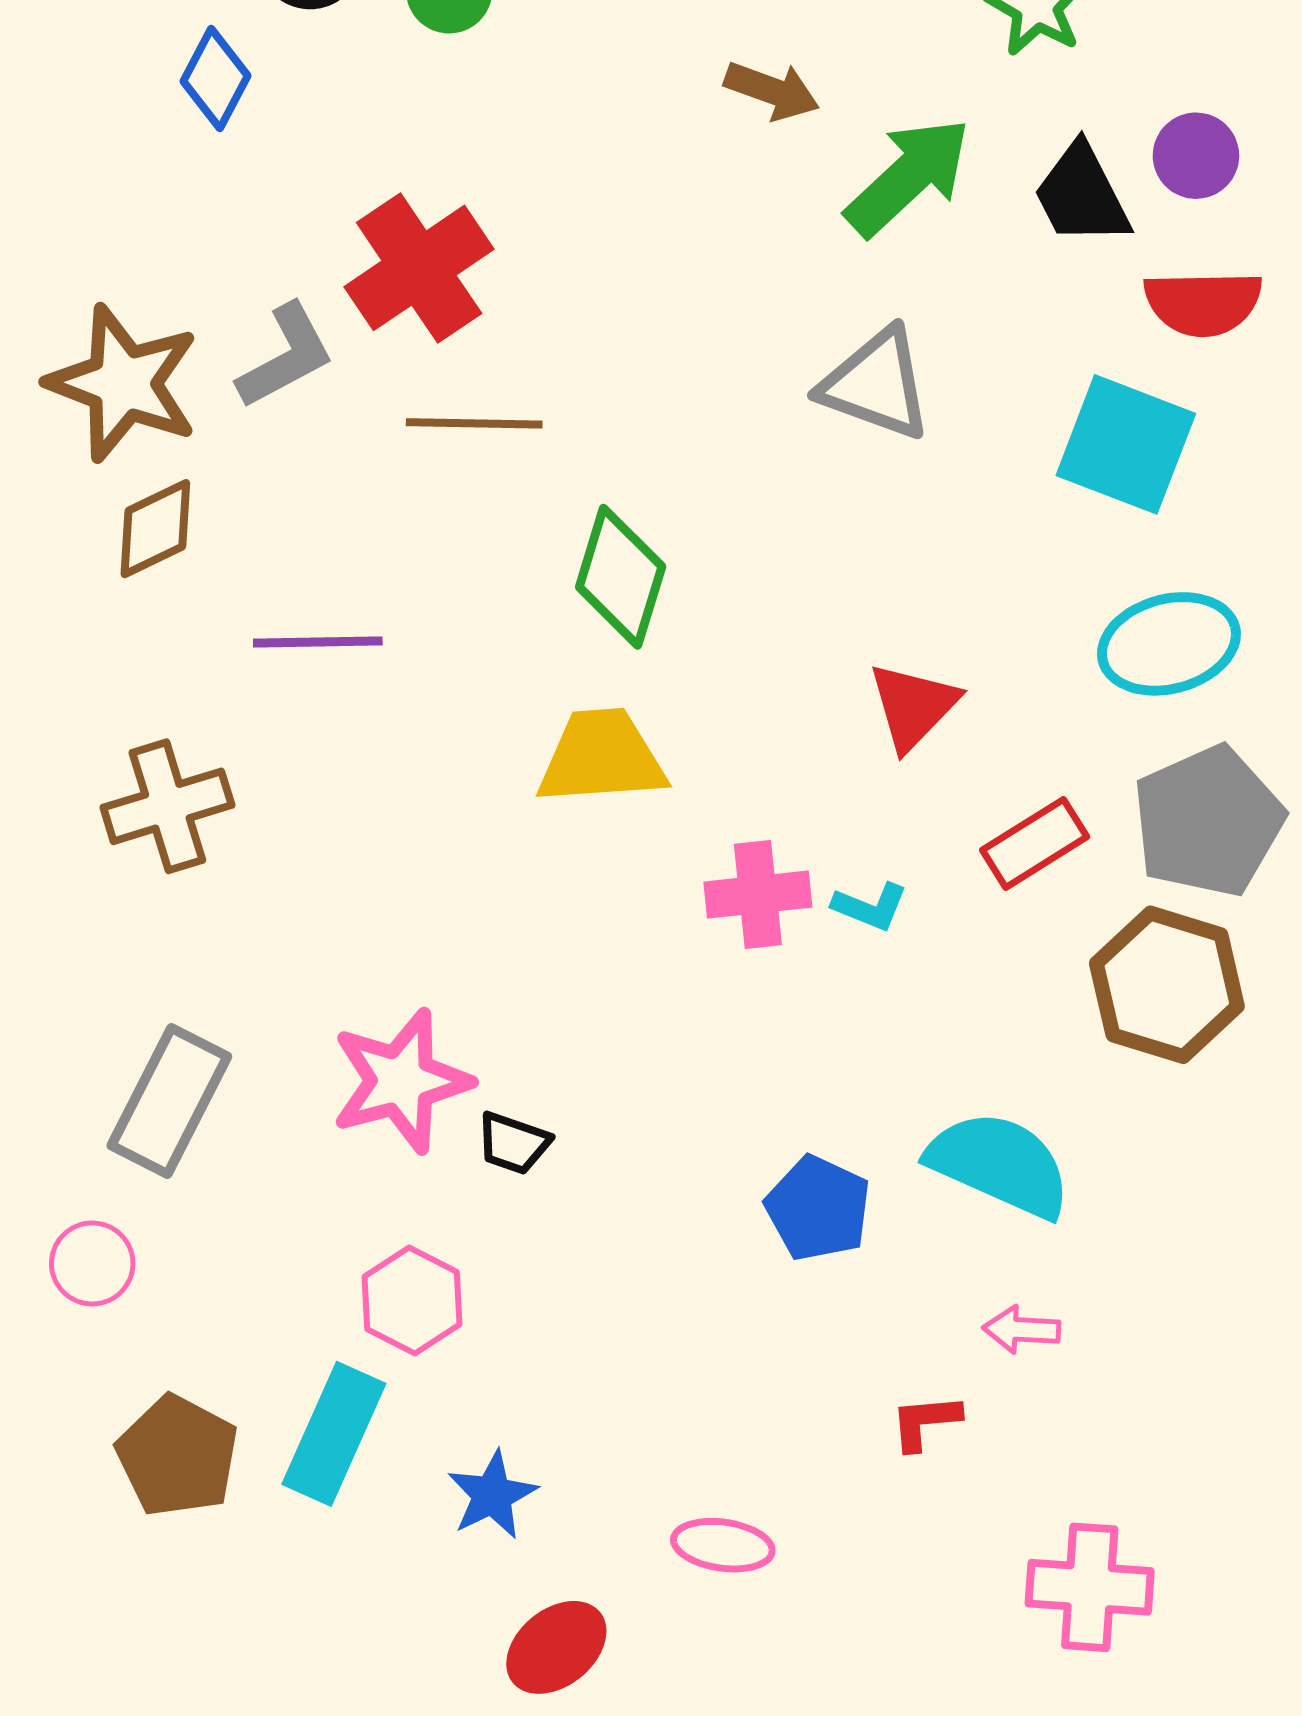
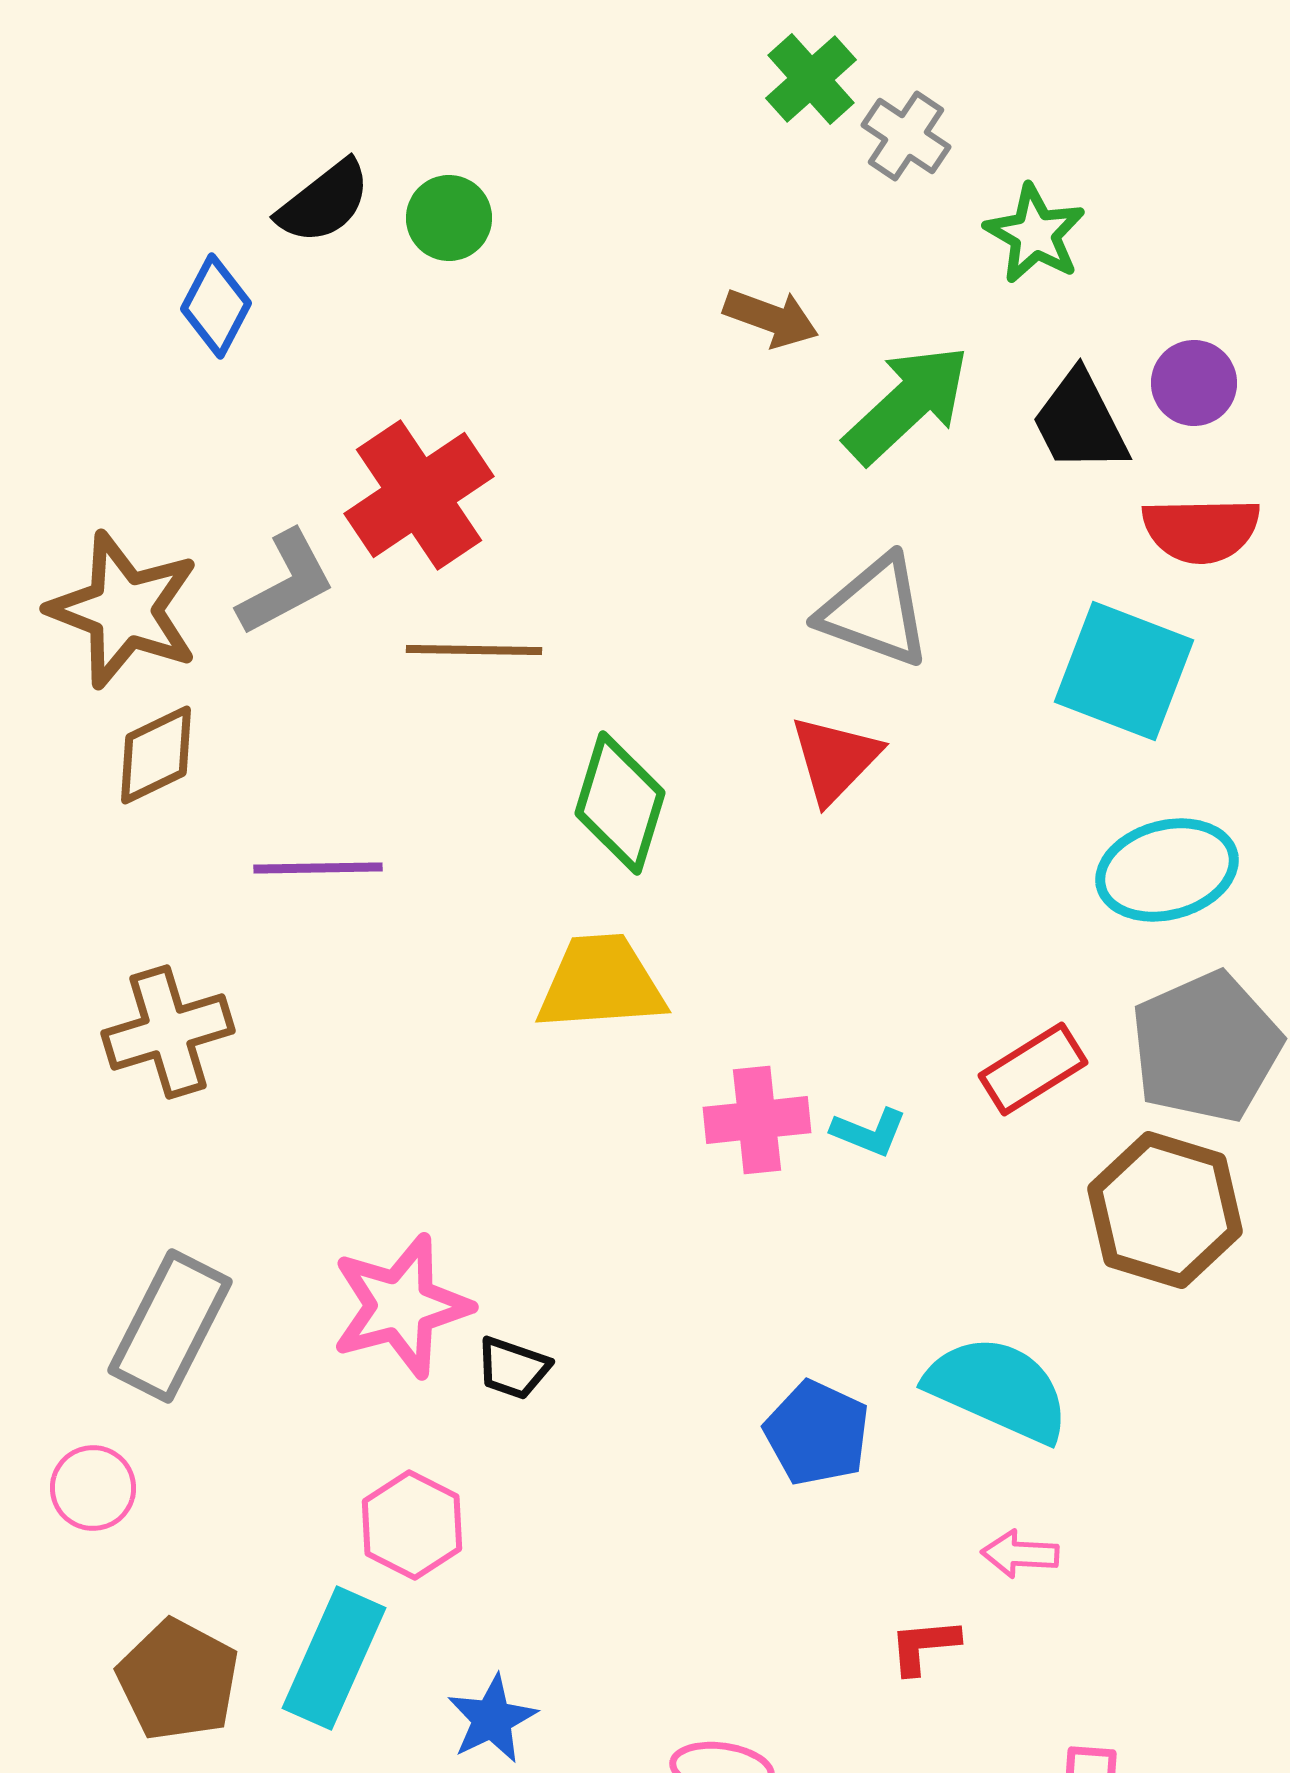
red triangle: (913, 706) -> (835, 759), moved

